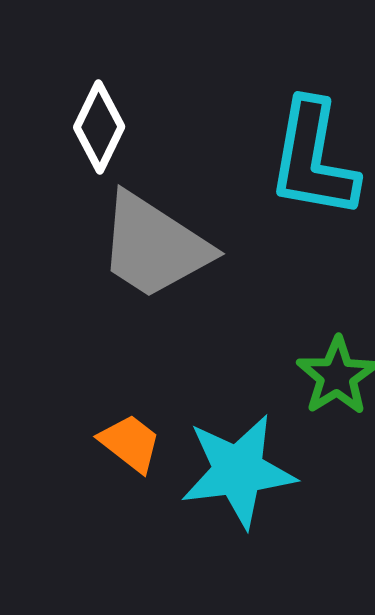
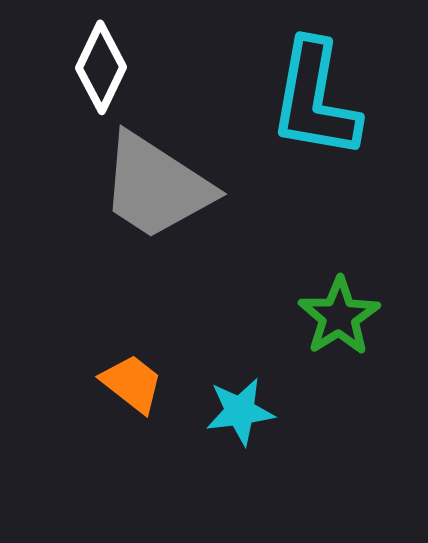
cyan star: (238, 471) -> (240, 411), size x0.6

